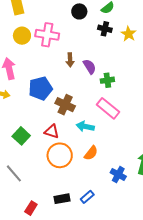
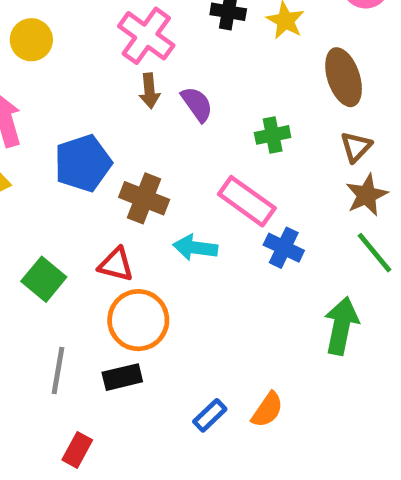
pink cross: (47, 35) -> (146, 36), moved, turned 30
green cross: (107, 80) -> (273, 135), moved
orange semicircle: (91, 153) -> (267, 410), moved
gray line: (14, 173) -> (58, 370), moved, turned 54
blue cross: (118, 175) -> (284, 248), moved
black rectangle: (62, 199) -> (122, 377), moved

